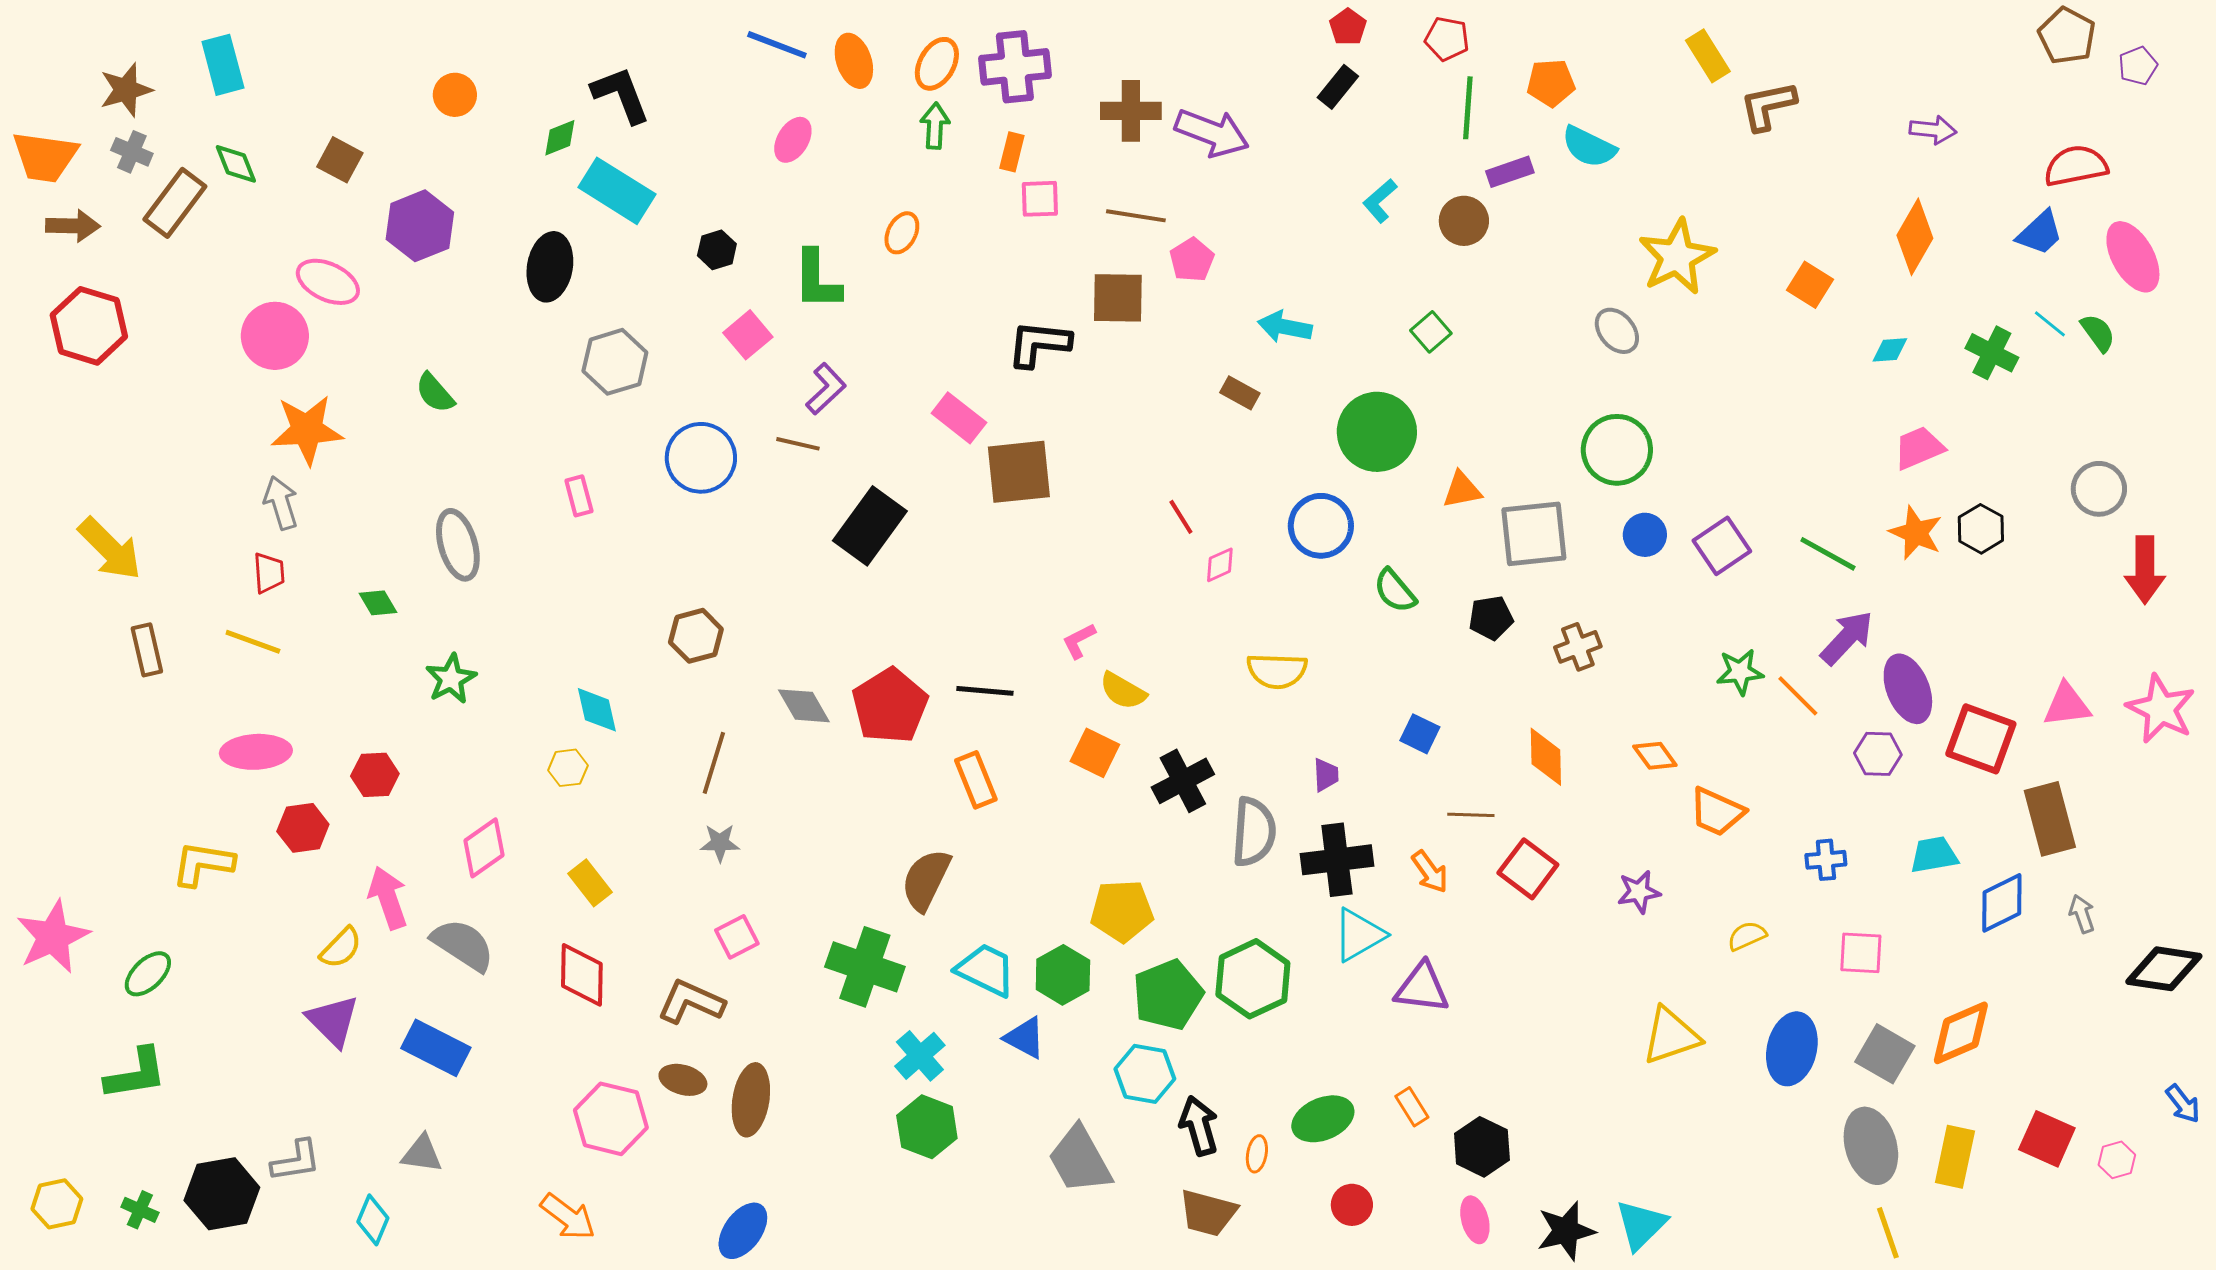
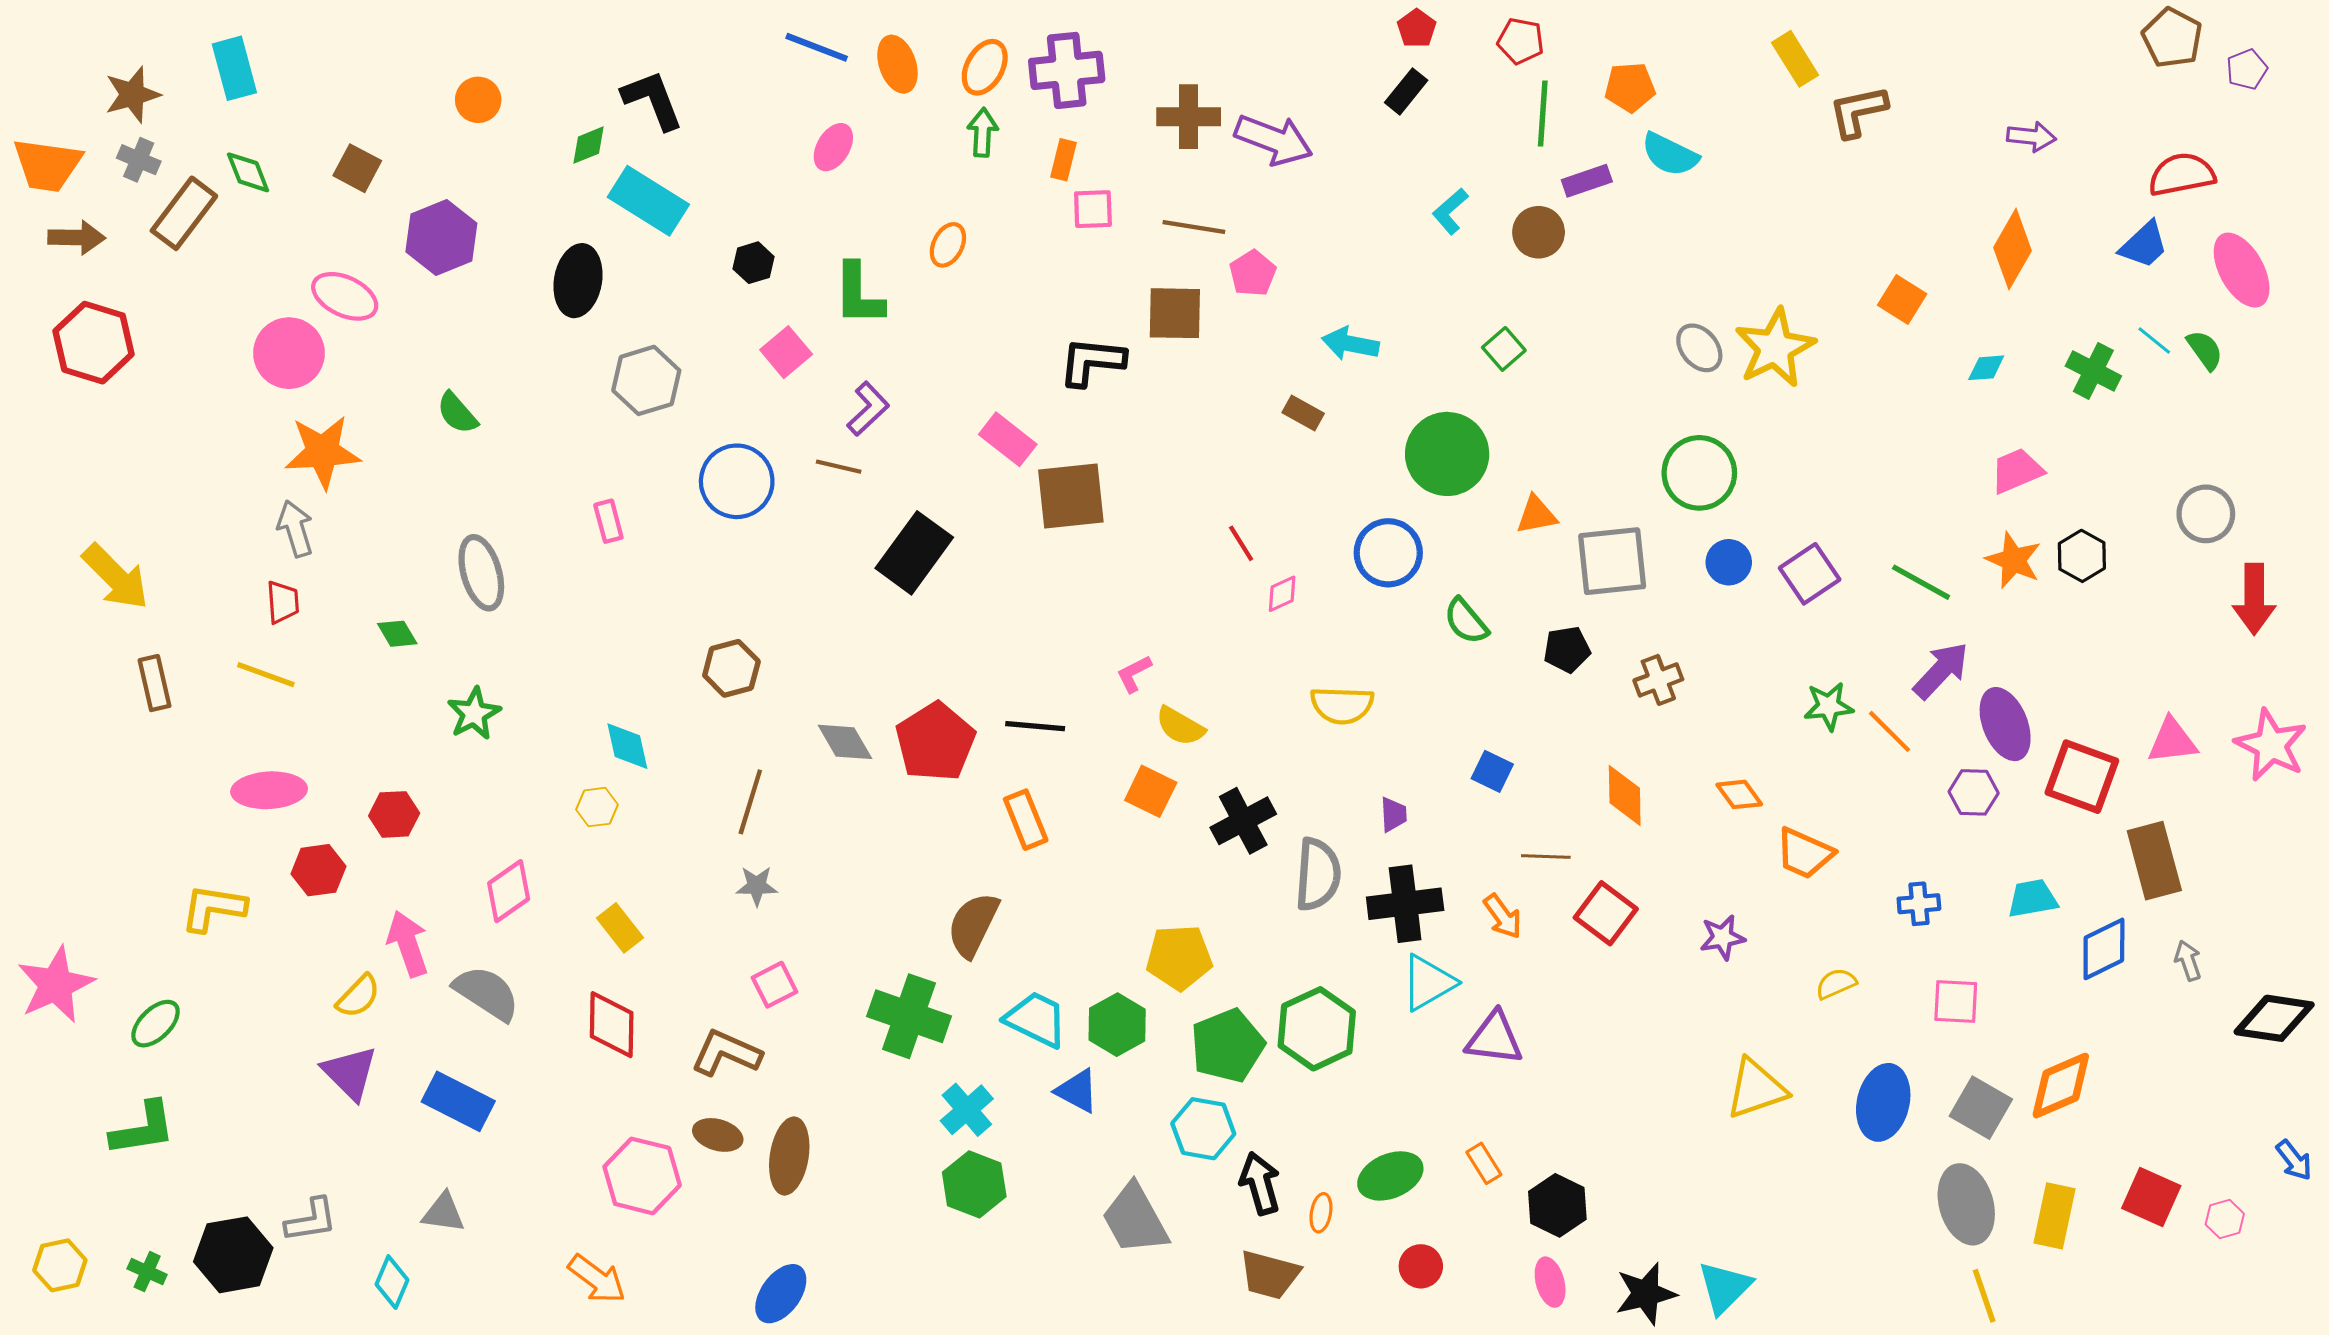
yellow star: (1677, 257) -> (1775, 348), moved

